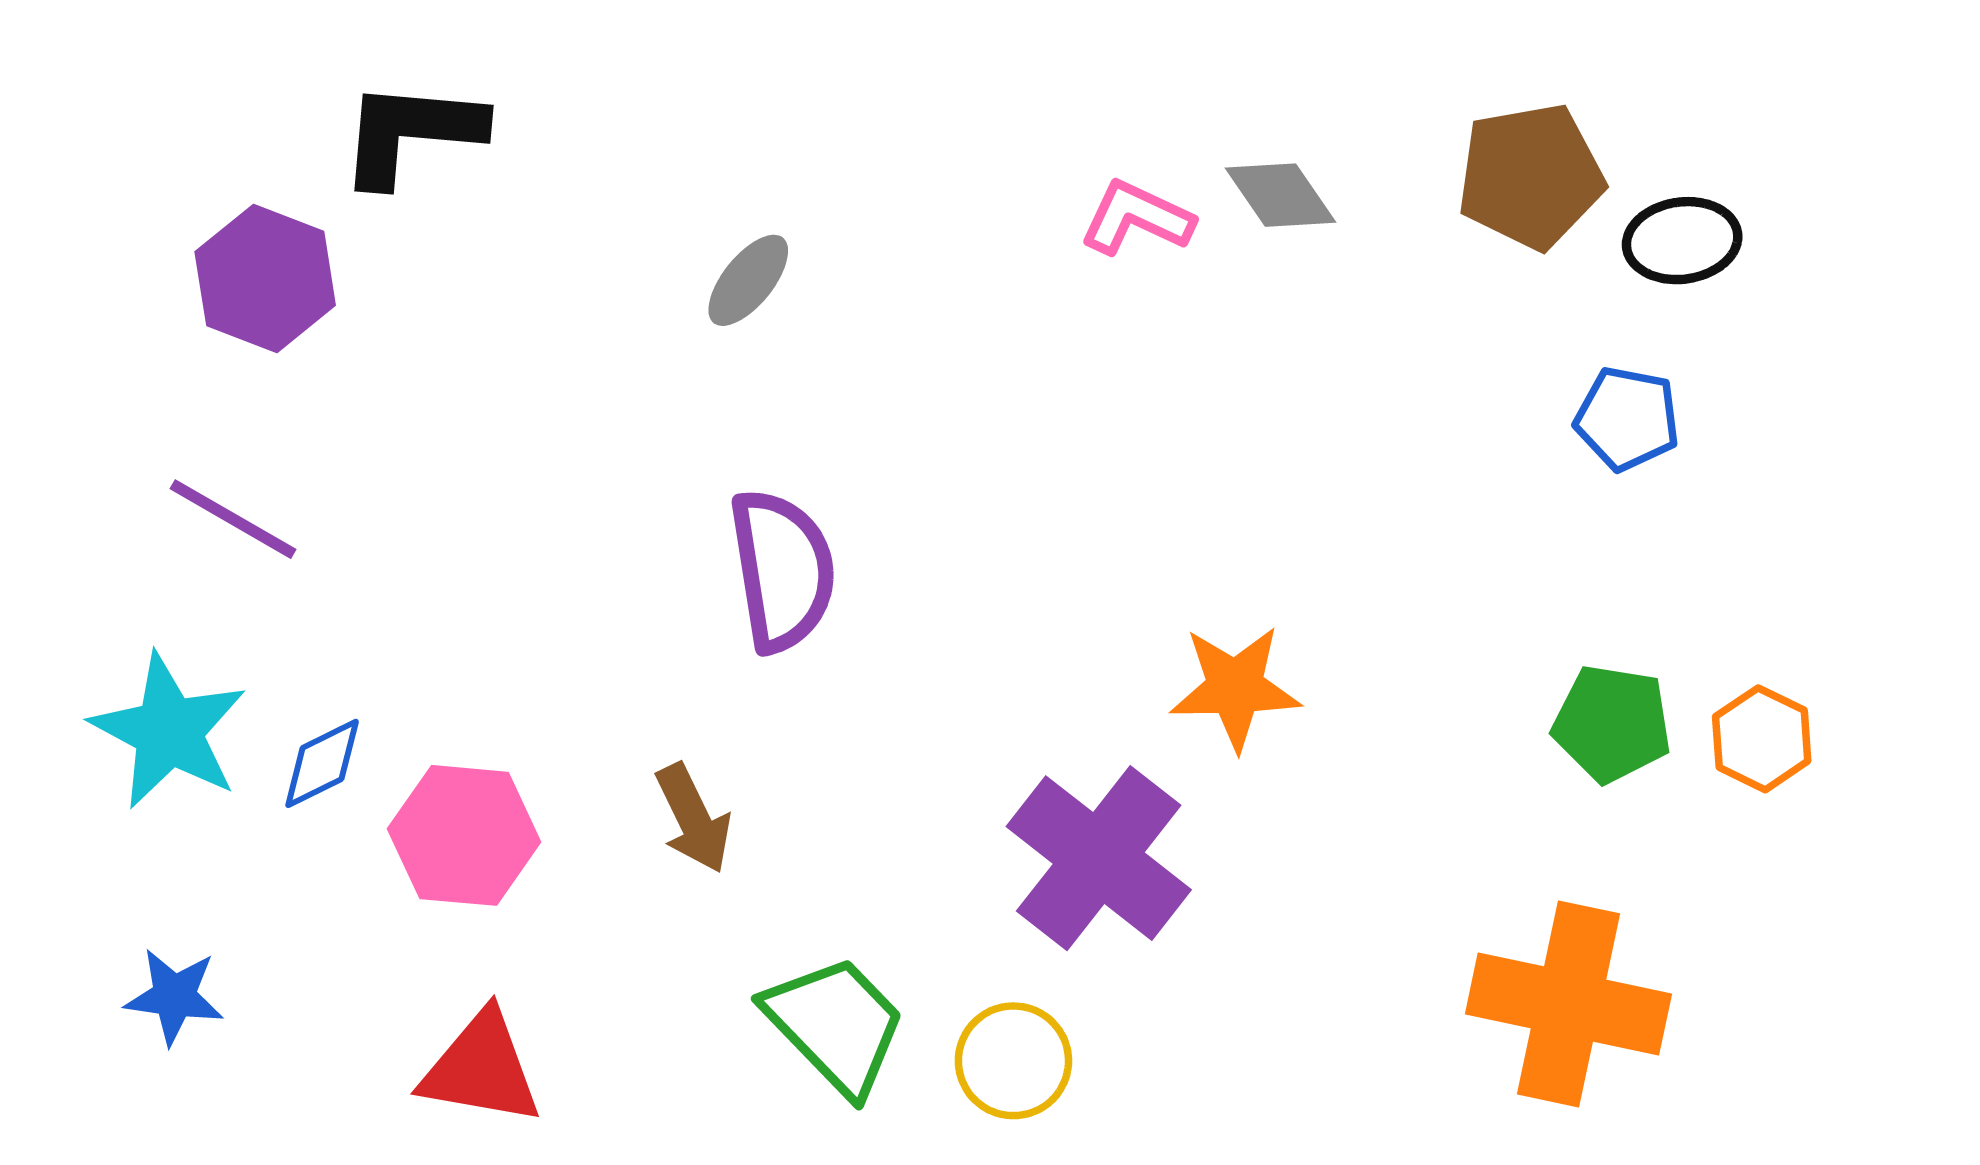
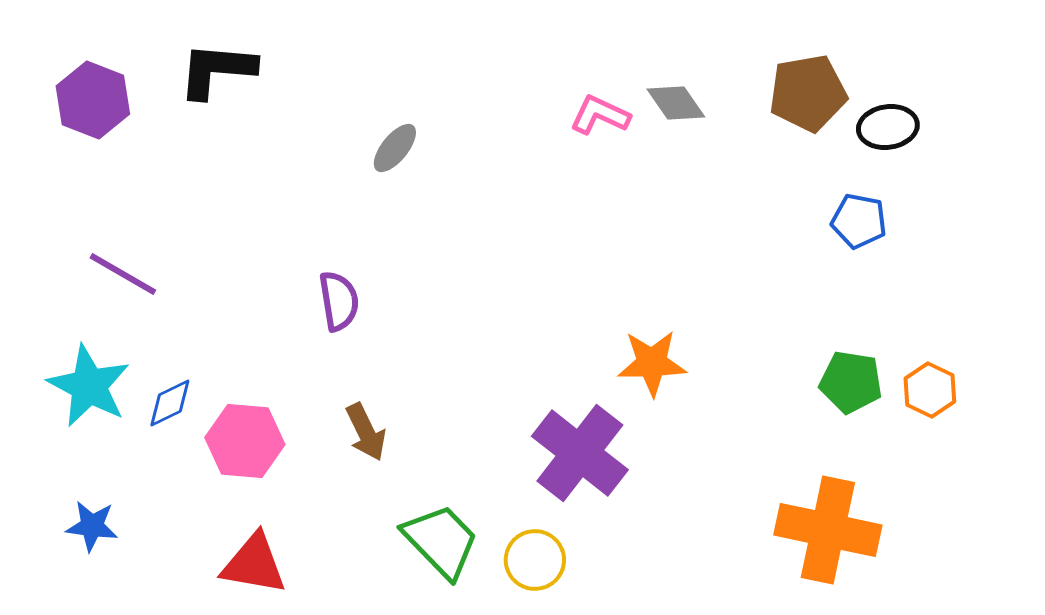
purple hexagon: (265, 278) -> (93, 100), moved
purple semicircle: (782, 570) -> (339, 301), moved, size x0.7

